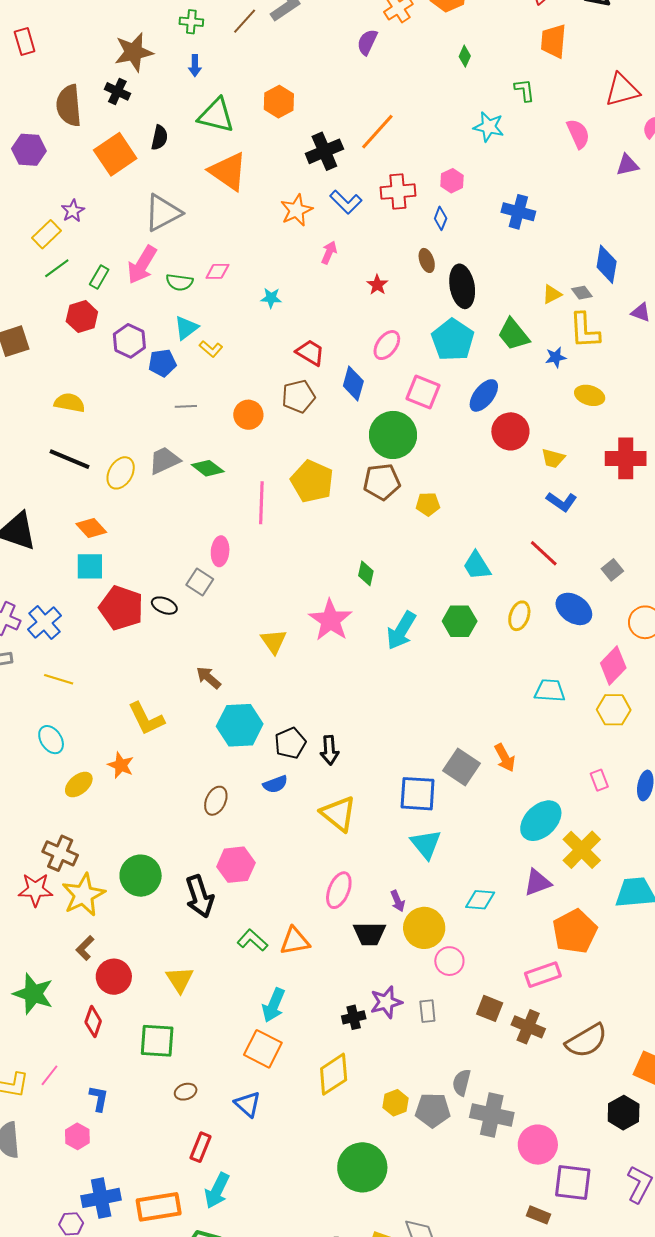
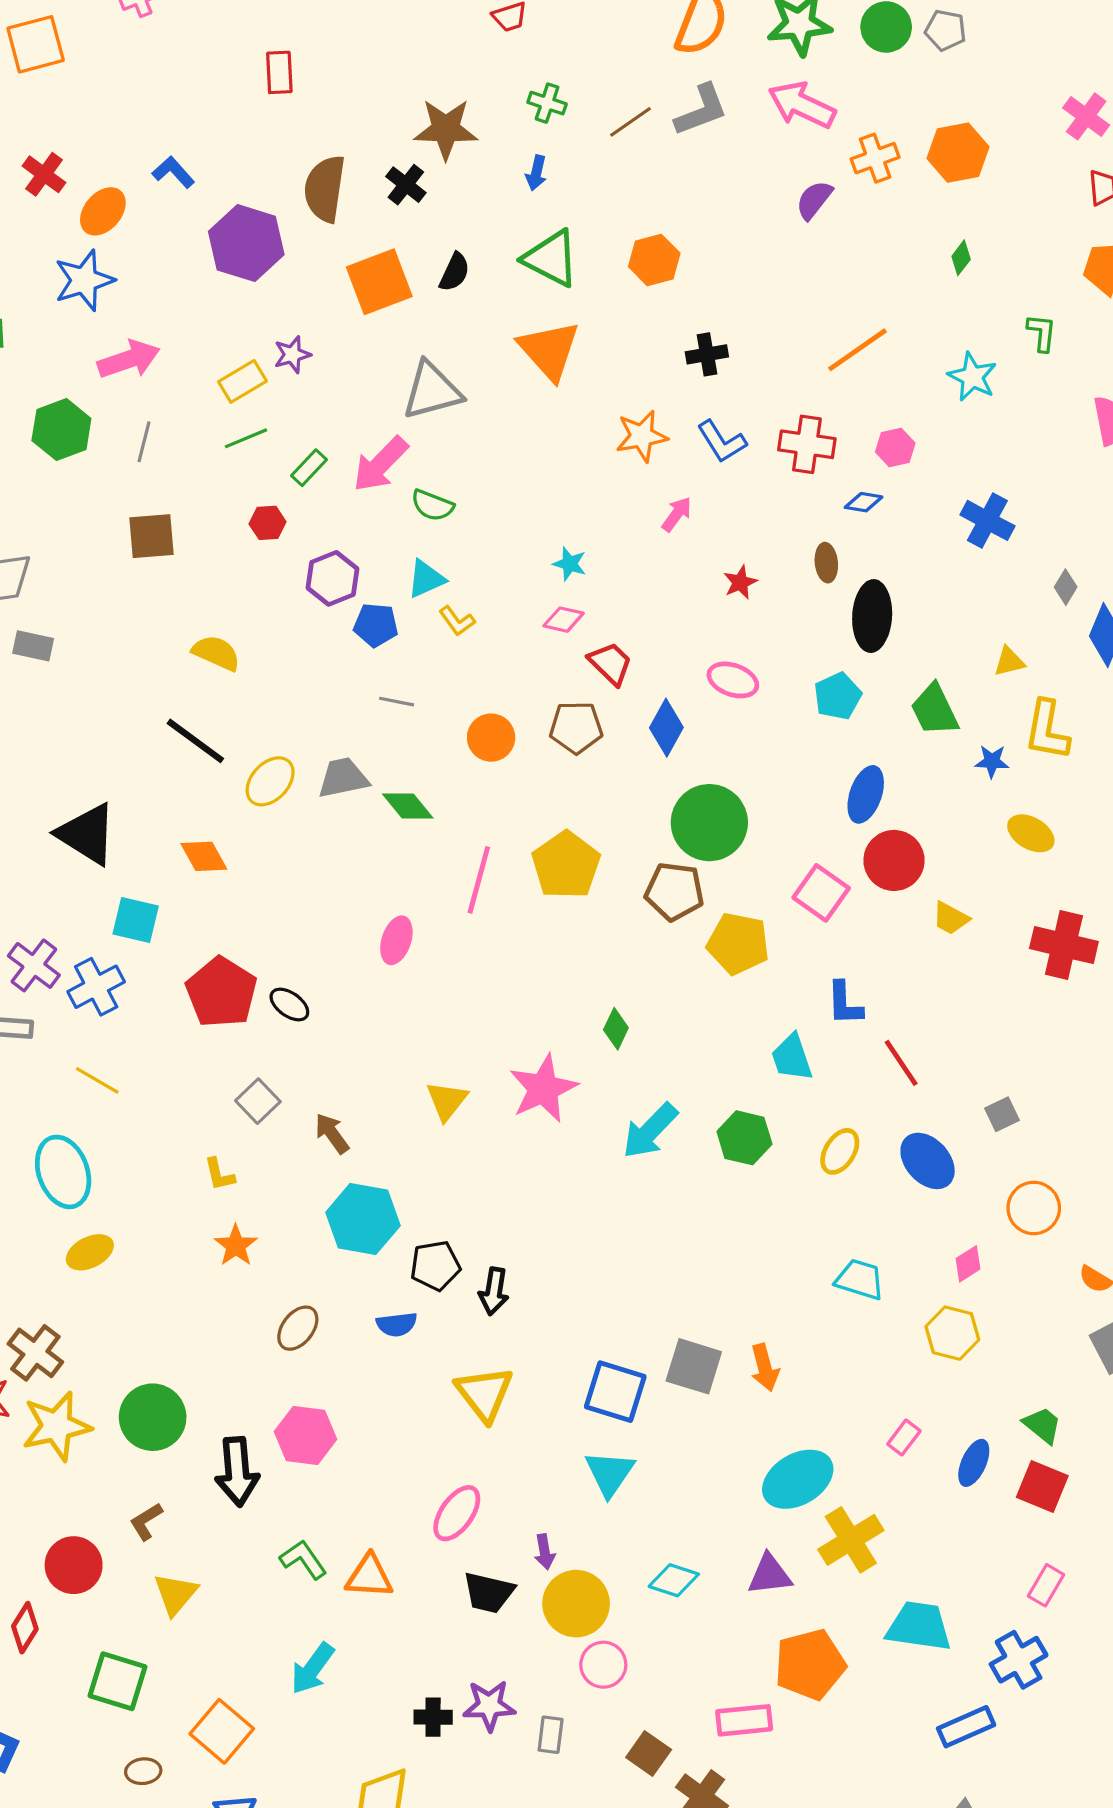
orange line: (377, 132) -> (858, 350), moved
purple hexagon: (29, 150) -> (246, 243), size x1.4
black cross: (324, 151) -> (707, 354), size x0.7
blue diamond: (441, 218) -> (864, 502), turned 65
pink diamond: (217, 271) -> (564, 620), moved
gray diamond: (582, 293) -> (1066, 587), moved, turned 55
red hexagon: (82, 317) -> (268, 523), size x0.7
cyan pentagon: (453, 340) -> (838, 696), size x0.7
pink ellipse: (387, 345) -> (733, 680), turned 60
pink square: (423, 392) -> (821, 893), moved
blue ellipse: (484, 395) -> (866, 794), turned -32
blue L-shape: (562, 502) -> (845, 1004), moved, turned 40
yellow pentagon: (428, 504) -> (738, 944), size x1.6
cyan square: (90, 566) -> (136, 920), moved
gray square: (200, 582) -> (258, 1101), moved
pink diamond: (613, 666) -> (968, 1264), size x0.6
yellow L-shape: (146, 719) -> (219, 1174), size x0.6
cyan ellipse: (51, 740) -> (63, 1172), size x1.5
orange star: (121, 765) -> (236, 1246), moved
gray square: (462, 767) -> (694, 1366), turned -30
pink rectangle: (599, 780) -> (904, 1438), turned 45
brown L-shape: (85, 948) -> (146, 1521), moved
orange square: (263, 1049) -> (222, 1731), moved

